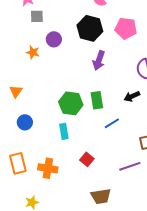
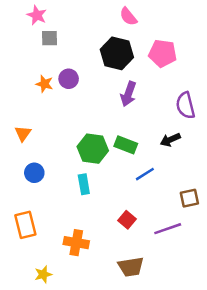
purple circle: (54, 39) -> (69, 79), moved
green rectangle: (97, 100) -> (126, 145), turned -60
red square: (87, 159) -> (127, 220), moved
orange cross: (48, 168) -> (76, 243), moved

